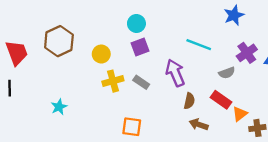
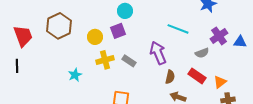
purple square: (140, 47) -> (118, 31), moved
cyan star: (59, 107) -> (75, 75), moved
orange triangle: (240, 114) -> (220, 82), moved

